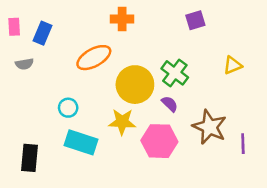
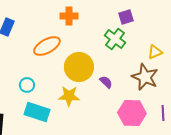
green cross: (175, 73) -> (115, 39), moved
brown star: (209, 127) -> (145, 77), moved
pink hexagon: (159, 141) -> (132, 113), moved

